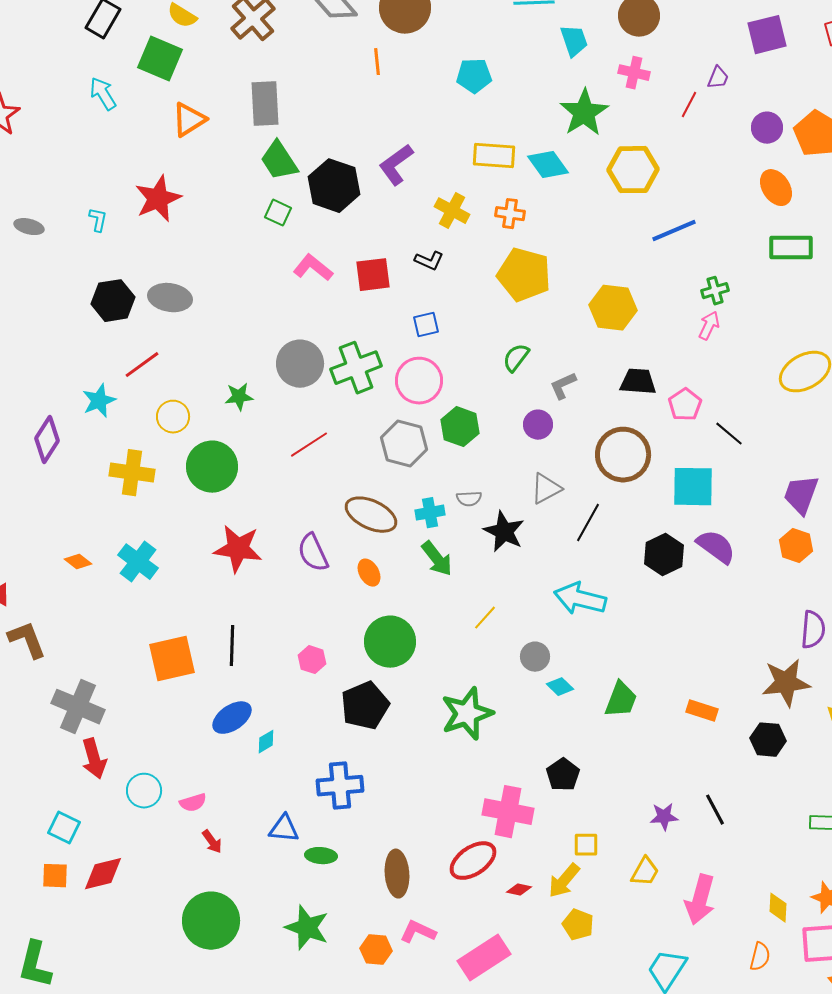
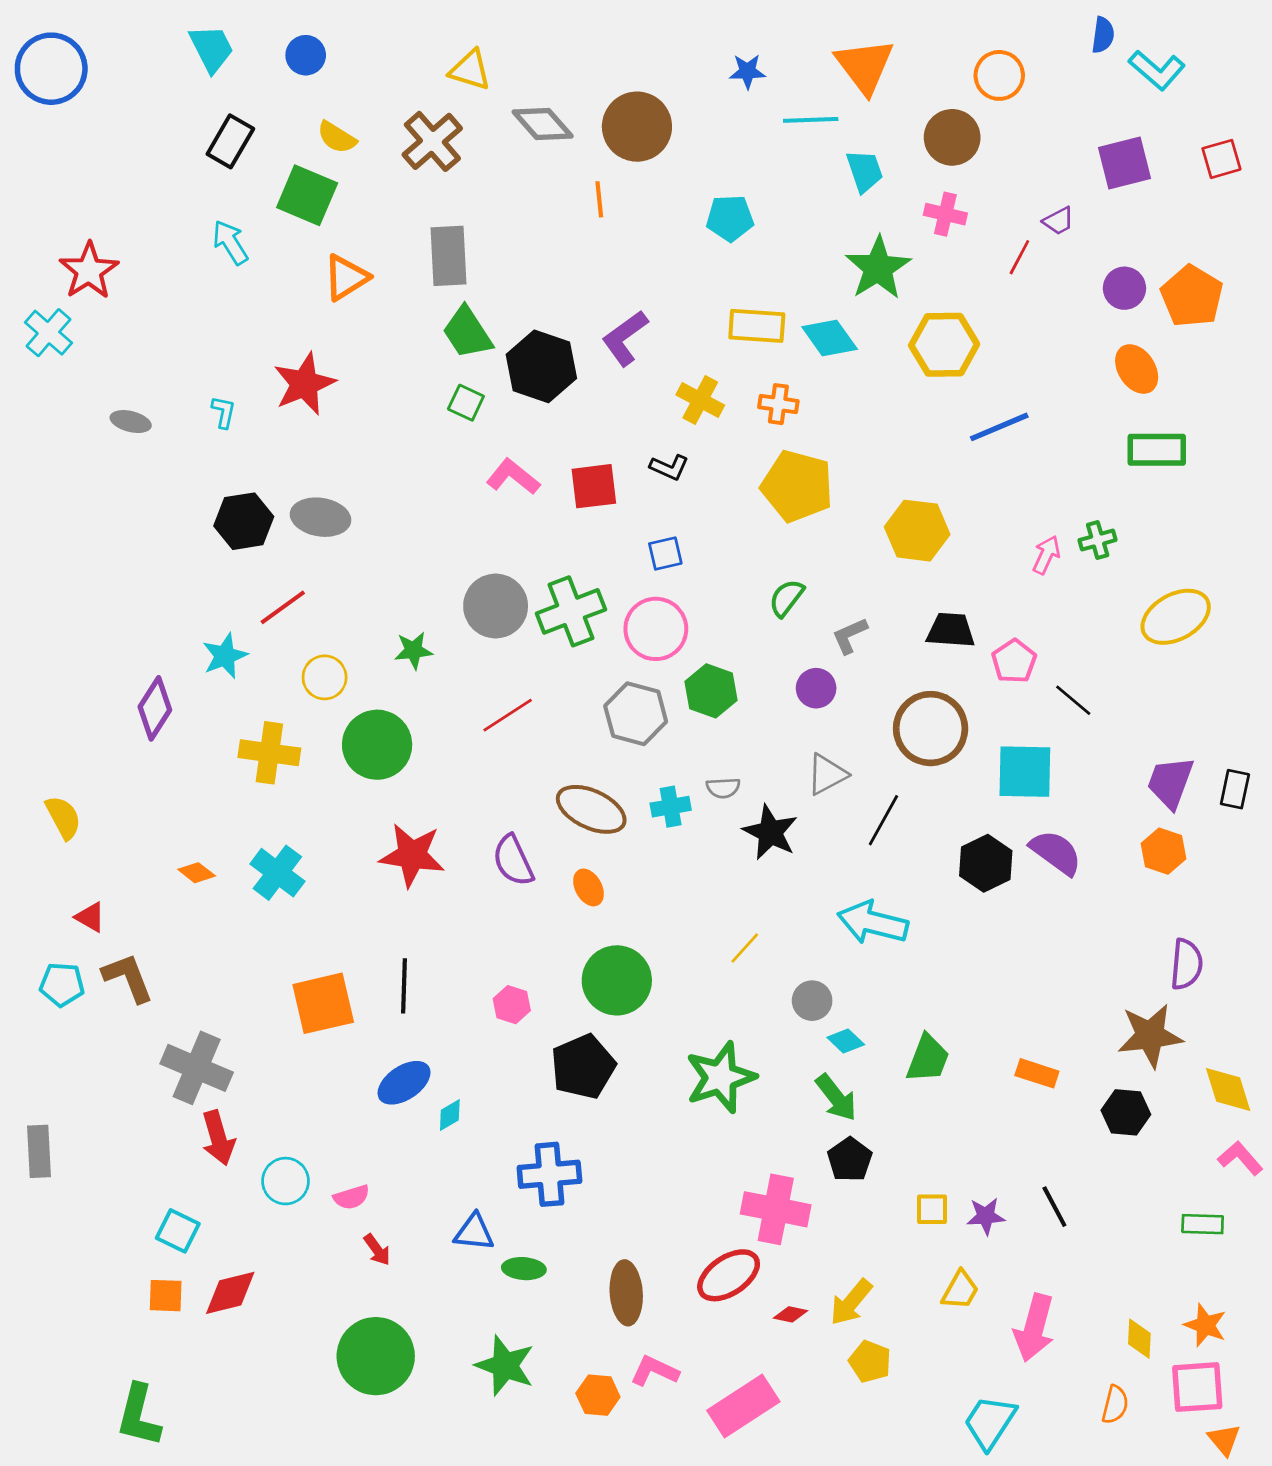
purple trapezoid: (718, 78) -> (1059, 221), turned 40
green cross: (715, 291) -> (1098, 540), moved
green arrow: (437, 559) -> (836, 1098), moved
yellow square: (586, 845) -> (932, 1209), moved

